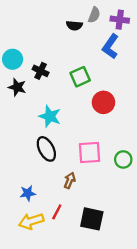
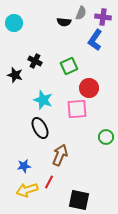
cyan circle: (13, 59) -> (14, 23), moved
pink square: (89, 152) -> (77, 109), moved
brown arrow: (70, 180) -> (60, 155), size x1.5
black square: (92, 219) -> (79, 200), moved

